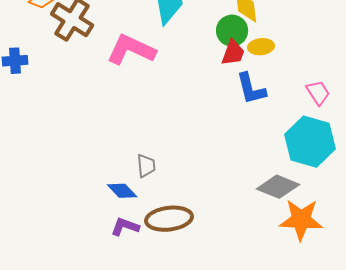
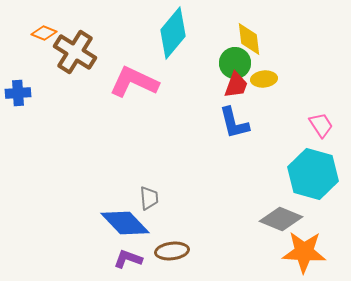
blue L-shape: (251, 89) -> (234, 123), moved
blue diamond: (122, 191) -> (125, 223), size x1.6
brown ellipse: (169, 219) -> (172, 251), size x0.7

